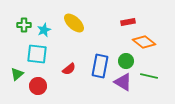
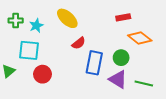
red semicircle: (69, 69) -> (79, 43), moved
green line: (149, 76) -> (144, 83), moved
red circle: (38, 86) -> (42, 74), moved

